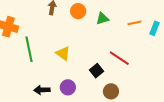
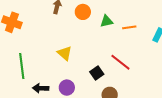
orange line: (134, 23) -> (129, 27), moved
green line: (29, 49) -> (22, 66), moved

